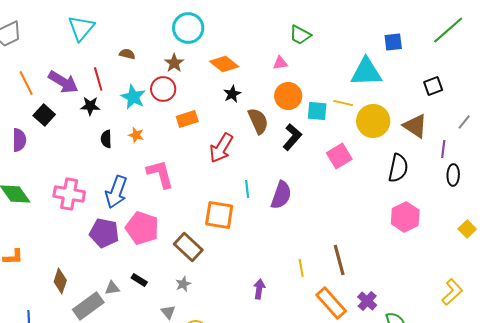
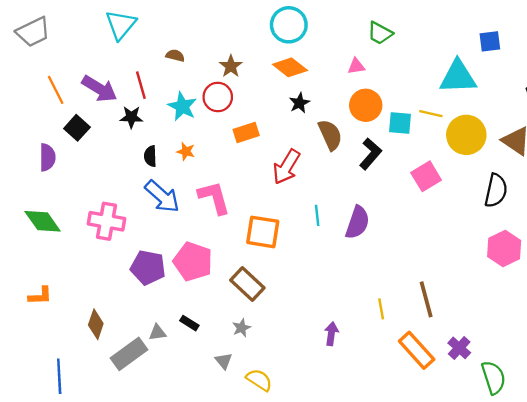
cyan circle: (188, 28) -> (289, 25), moved
blue arrow: (116, 192) -> (162, 196), moved, turned -68
orange square: (219, 215) -> (263, 232), moved

